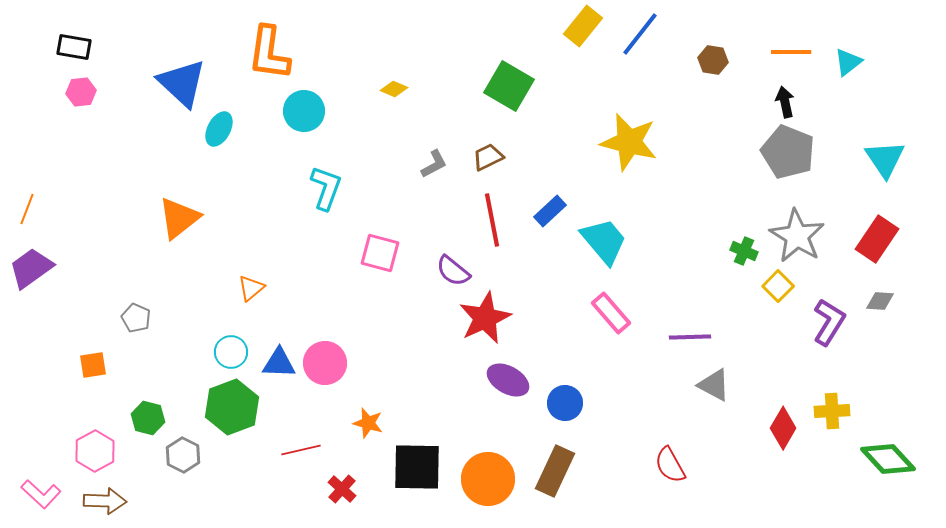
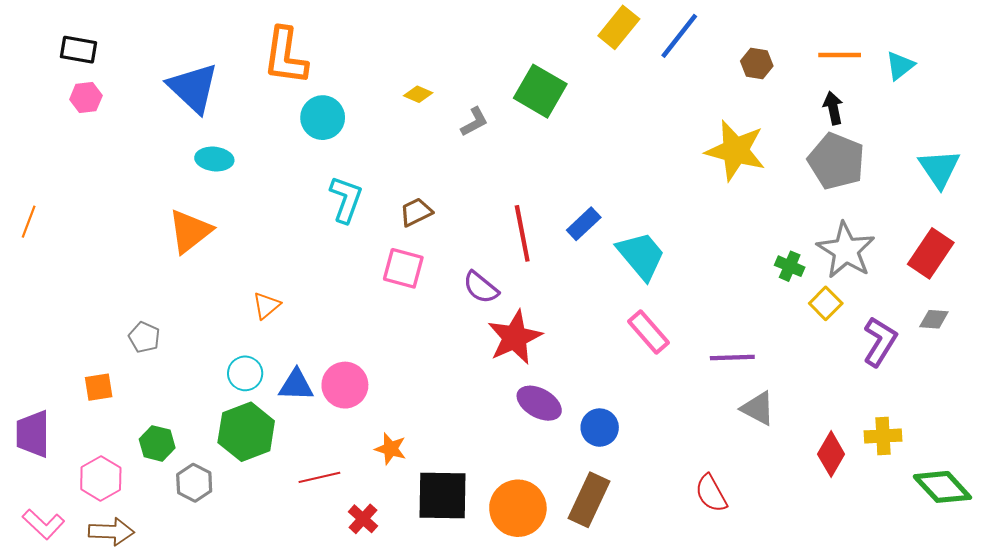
cyan ellipse: (219, 129) -> (214, 159), moved, turned 68
yellow star: (629, 142) -> (736, 151), moved
brown trapezoid: (488, 157) -> (416, 212), moved
gray L-shape: (434, 164) -> (474, 122), moved
purple trapezoid: (31, 268) -> (33, 434), moved, turned -54

